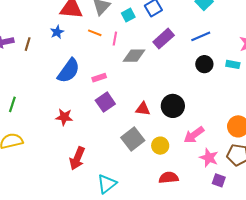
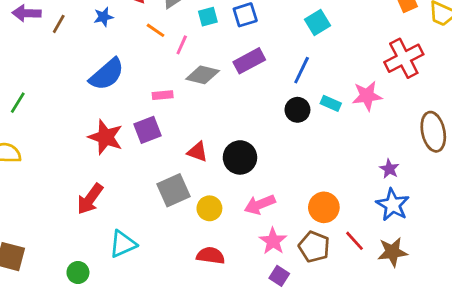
blue line: (201, 36) -> (302, 70), turned -54
cyan rectangle: (233, 64) -> (331, 103), moved
pink rectangle: (99, 78) -> (163, 95), moved
red star: (64, 117) -> (106, 137), moved, size x1.4

